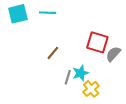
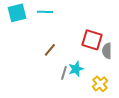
gray semicircle: (113, 54) -> (107, 51), turned -42
yellow cross: (91, 89) -> (100, 84), moved

